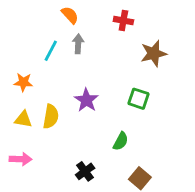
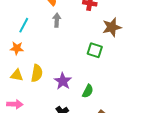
cyan line: (51, 51) -> (24, 25), moved
green square: (139, 99) -> (95, 50), moved
purple star: (86, 100) -> (63, 81), moved

